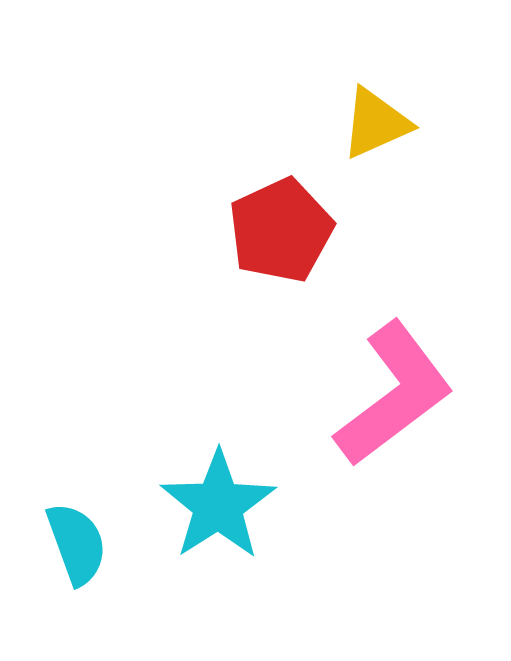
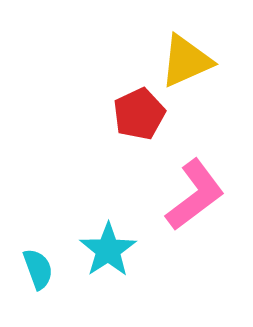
yellow triangle: (376, 123) -> (186, 61), size x1.5

